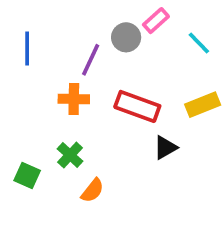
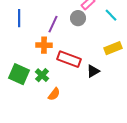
gray circle: (126, 37) -> (78, 18), moved
red rectangle: (137, 106) -> (69, 59), moved
green square: (27, 176) -> (19, 74), moved, size x1.5

